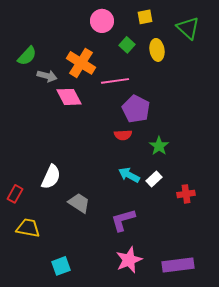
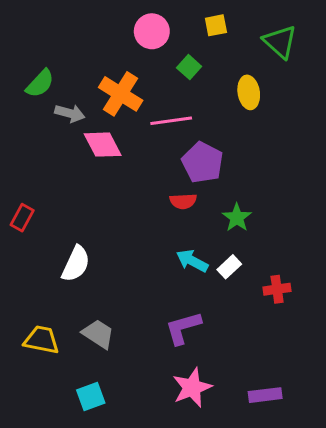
yellow ellipse: (157, 50) -> (249, 92), moved
red rectangle: (15, 194) -> (22, 218), moved
gray trapezoid: (79, 203) -> (98, 334), moved
purple rectangle: (178, 265) -> (265, 395), size x0.7

